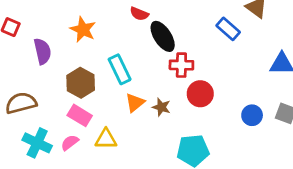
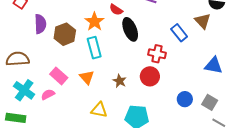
orange star: (83, 30) -> (94, 22), moved
red cross: (181, 65) -> (157, 54), moved
brown hexagon: (81, 83) -> (65, 34), moved
orange triangle: (135, 103) -> (87, 77), moved, turned -42
yellow triangle: (106, 139) -> (99, 110), moved

